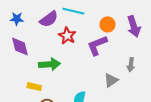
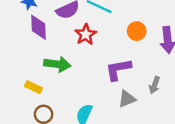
purple L-shape: (97, 45) -> (118, 69), moved
purple diamond: (20, 47) -> (38, 27), moved

